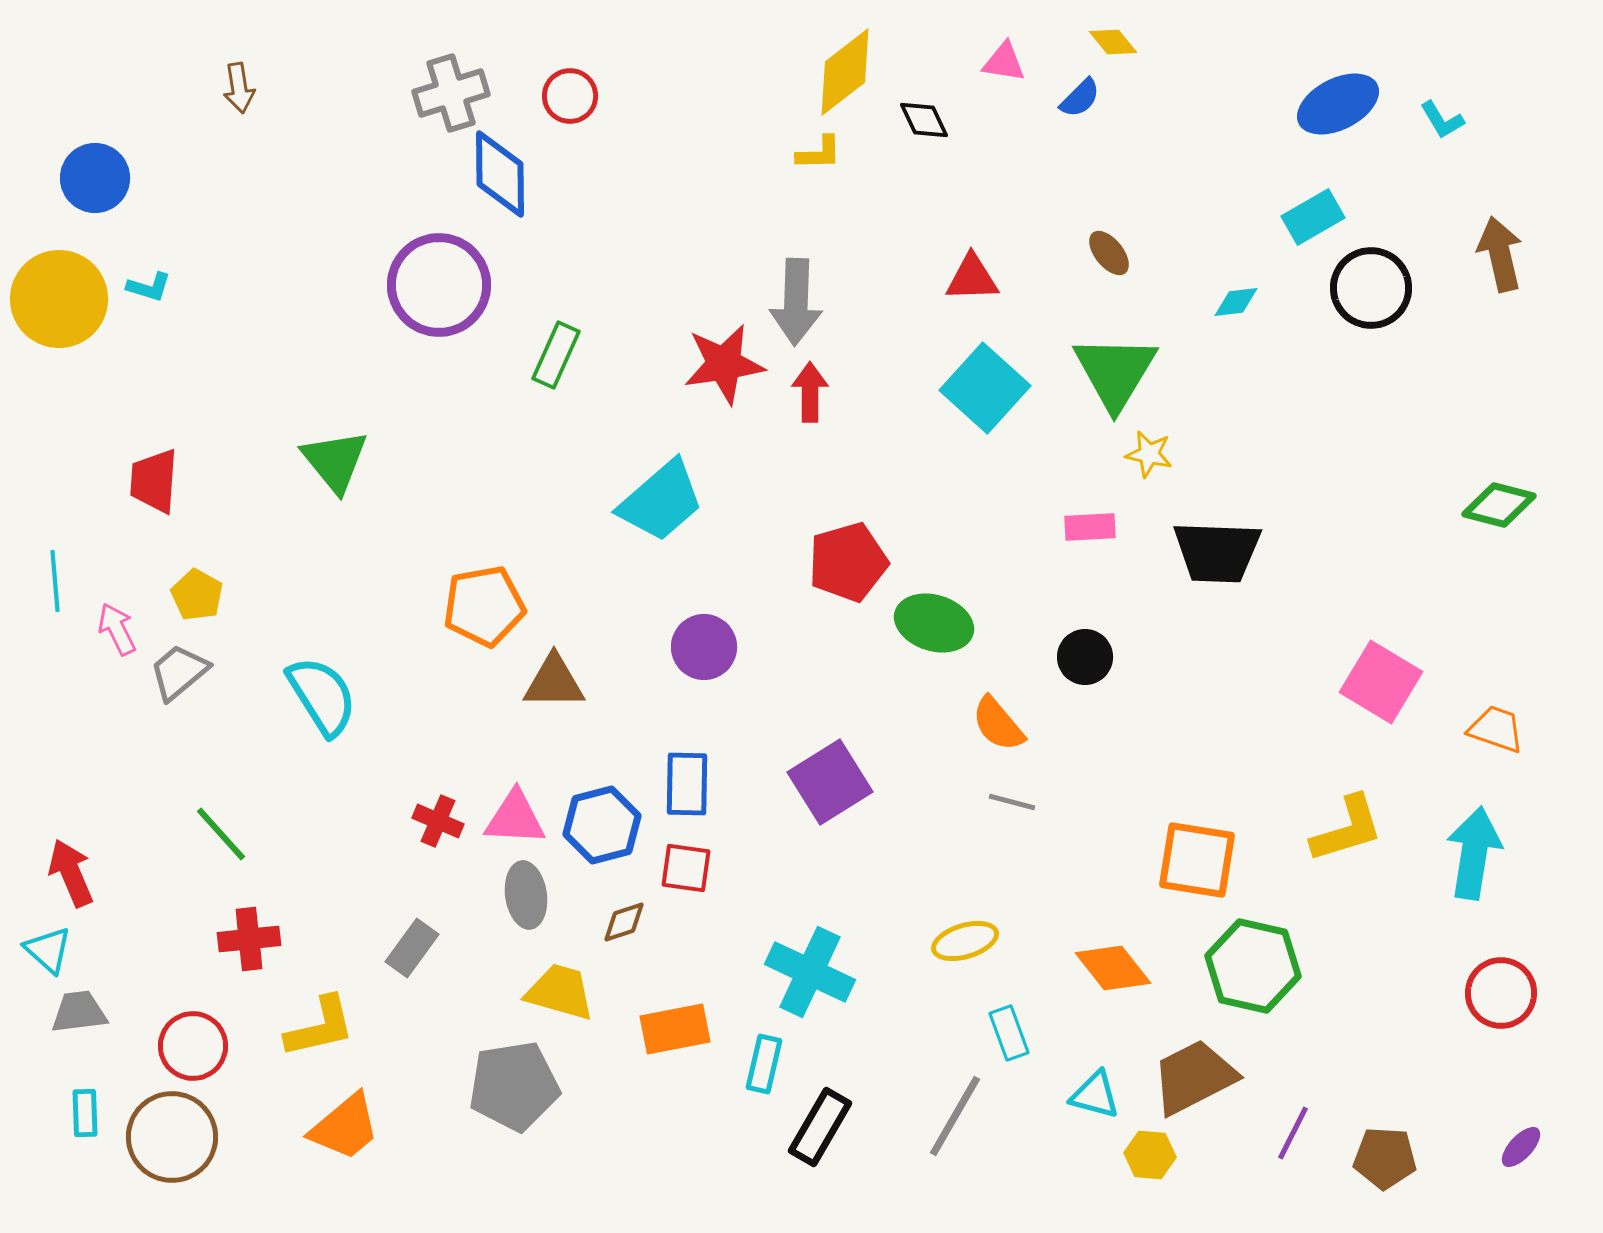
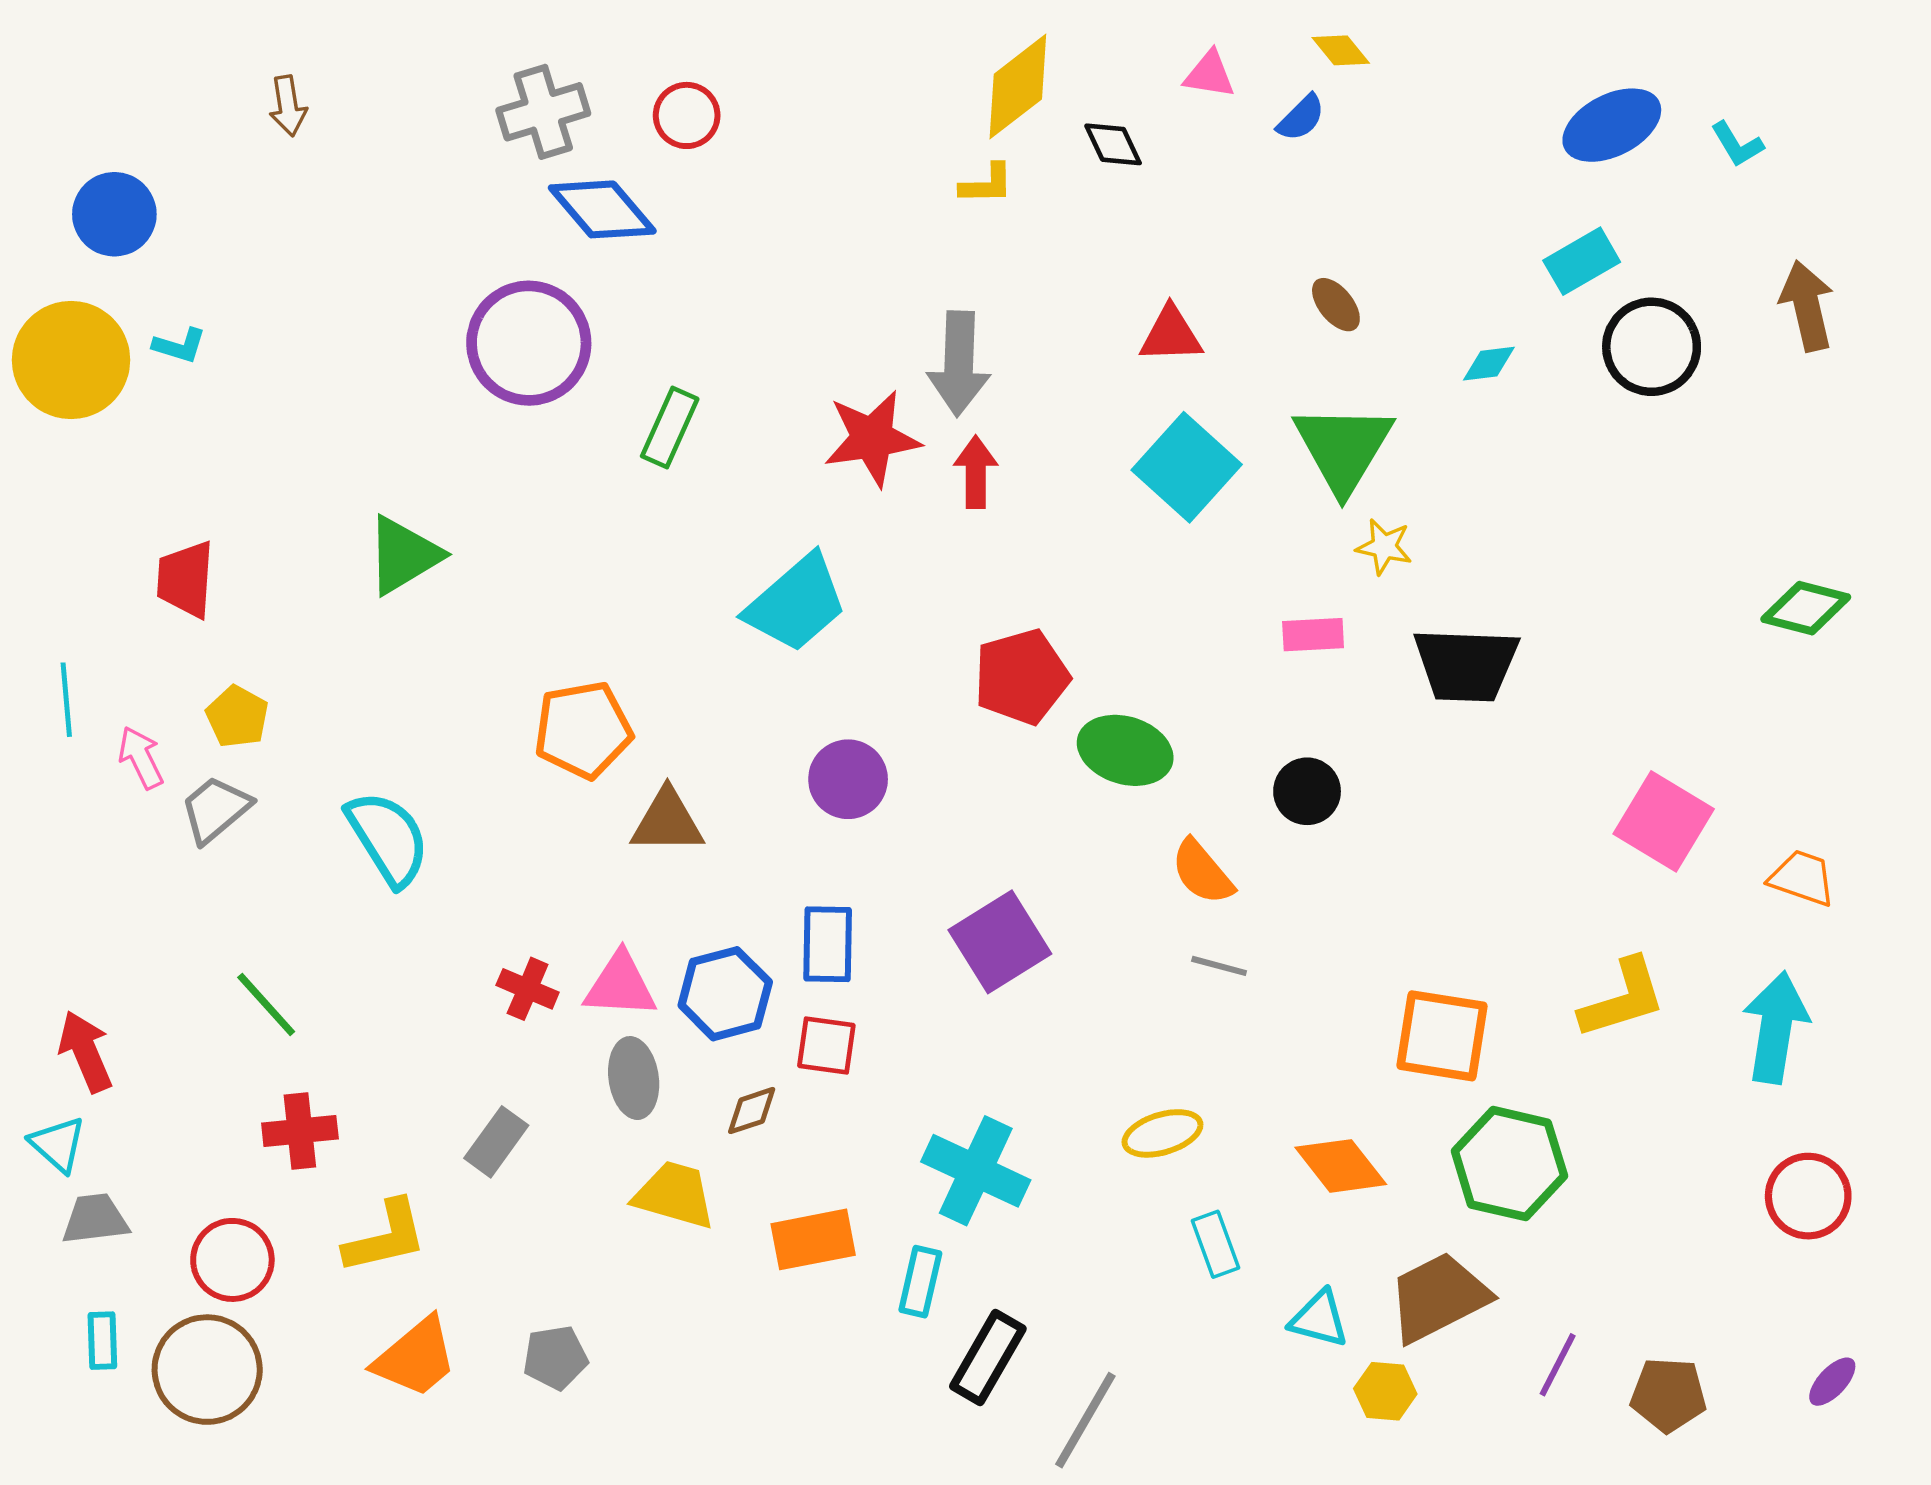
blue diamond: (500, 174) -> (602, 209), turned -40
green triangle: (335, 461) -> (404, 555), turned 38
gray pentagon: (514, 1086) -> (555, 1357), moved, size x0.6
gray line: (955, 1116) -> (1085, 1420), moved

